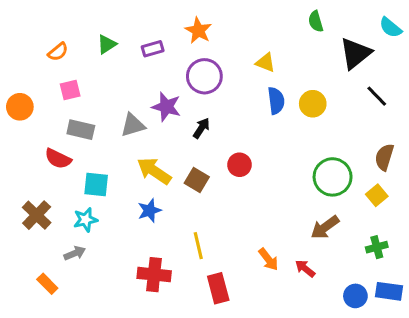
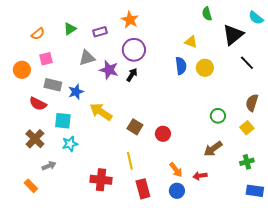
yellow triangle: (265, 63) -> (191, 42), moved
orange circle: (20, 107) -> (22, 70), moved
gray triangle: (133, 125) -> (87, 58), moved
black arrow: (201, 128) -> (132, 75), moved
red circle: (239, 165) -> (163, 134), moved
green circle: (333, 177) -> (218, 116), size x0.6
brown square: (197, 180) -> (135, 127), moved
blue star: (149, 211) -> (76, 92), moved
brown cross: (37, 215) -> (35, 139), moved
cyan star: (85, 220) -> (70, 144), moved
red arrow: (305, 268) -> (200, 176), turned -48
blue circle: (355, 296) -> (177, 191), moved

